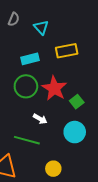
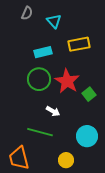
cyan circle: (75, 132) -> (87, 136), moved

